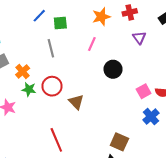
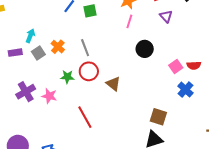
pink line: (92, 44) -> (129, 21), moved
gray line: (51, 48) -> (85, 48), moved
orange cross: (23, 71) -> (58, 47), moved
red line: (56, 140) -> (85, 117), moved

